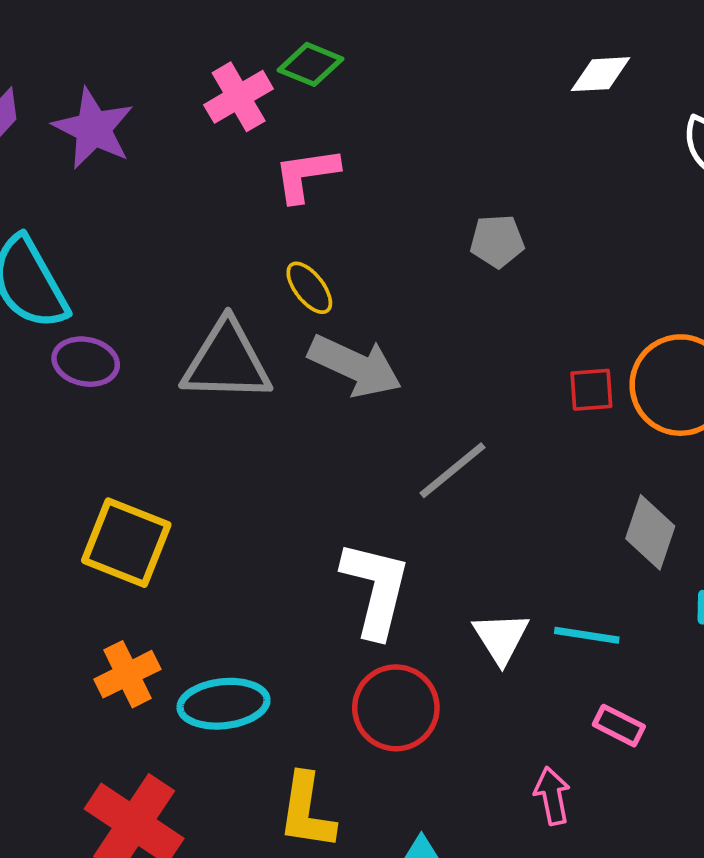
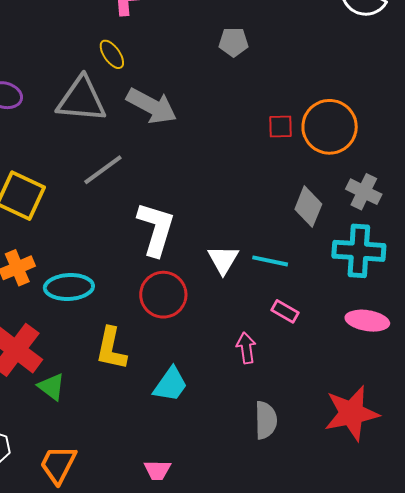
yellow ellipse: (309, 288) -> (112, 54), moved
gray line: (452, 470) -> (103, 170), moved

